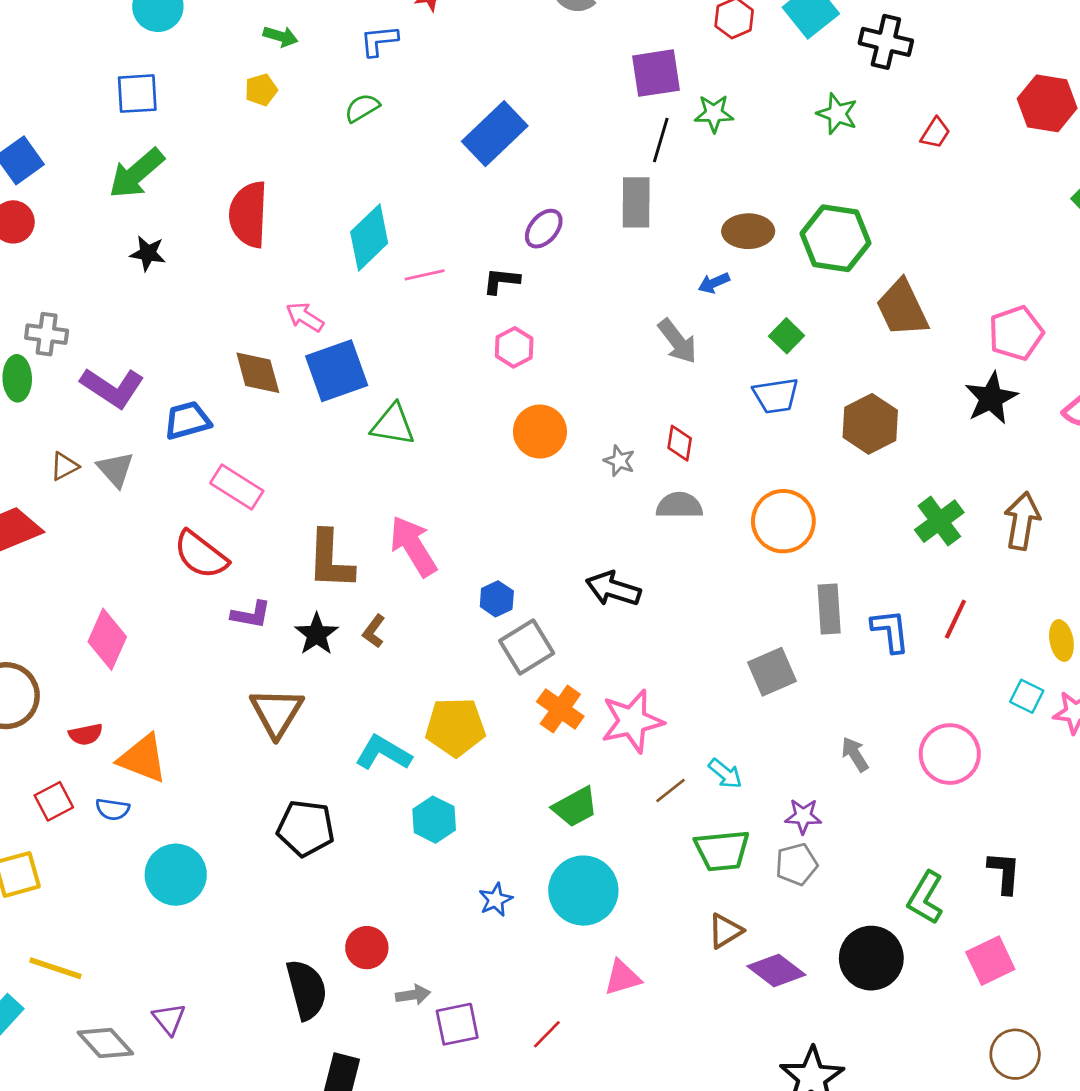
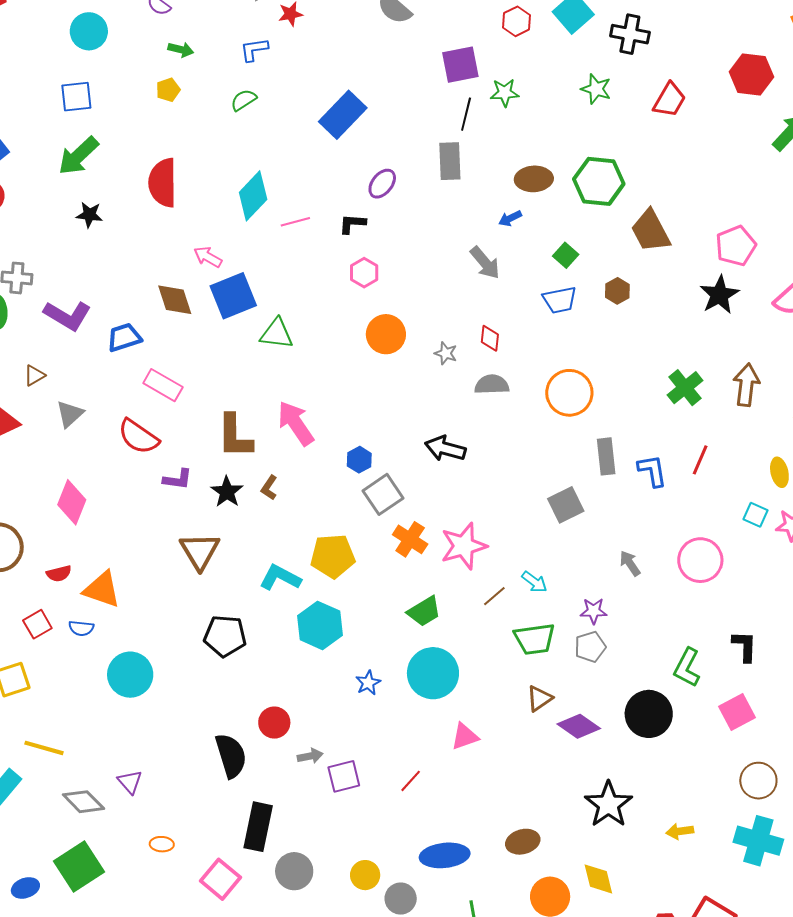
red trapezoid: (935, 133) -> (670, 100), size x1.5
brown hexagon: (870, 424) -> (617, 291), moved, size x0.6
gray triangle: (115, 469) -> (70, 414), moved, turned 32
cyan hexagon: (434, 820) -> (320, 625), size x1.4

